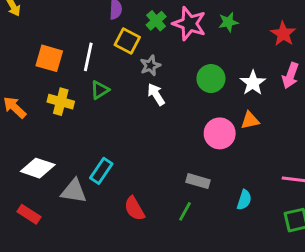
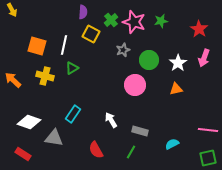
gray star: (150, 66) -> (123, 50), moved
white arrow: (156, 94) -> (111, 120), moved
pink circle: (220, 133) -> (135, 85), moved
cyan rectangle: (101, 171) -> (73, 114), moved
cyan semicircle: (244, 200) -> (172, 144), turned -136

